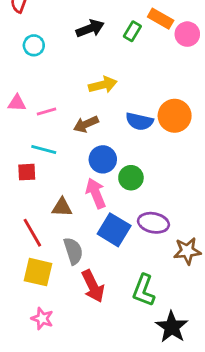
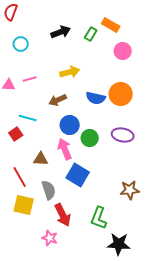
pink circle: (187, 34) -> (123, 51), moved
pink line: (46, 112) -> (30, 79), moved
red square: (27, 172) -> (16, 134), turned -32
purple ellipse: (153, 223) -> (123, 135), moved
pink star: (42, 319) -> (50, 238), moved
black star: (172, 327) -> (119, 244), turned -30

